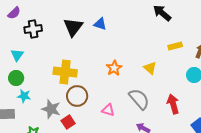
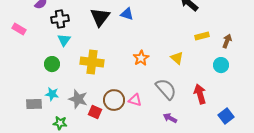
cyan triangle: (17, 55) -> (64, 40), moved
green circle: (16, 78) -> (52, 64), moved
cyan star: (24, 96) -> (52, 94), moved
brown circle: (77, 96) -> (114, 100), moved
red square: (68, 122) -> (95, 112), turned -32

